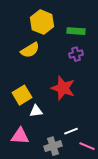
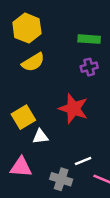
yellow hexagon: (42, 22) -> (27, 28), moved
gray cross: (53, 146) -> (61, 179), turned 36

